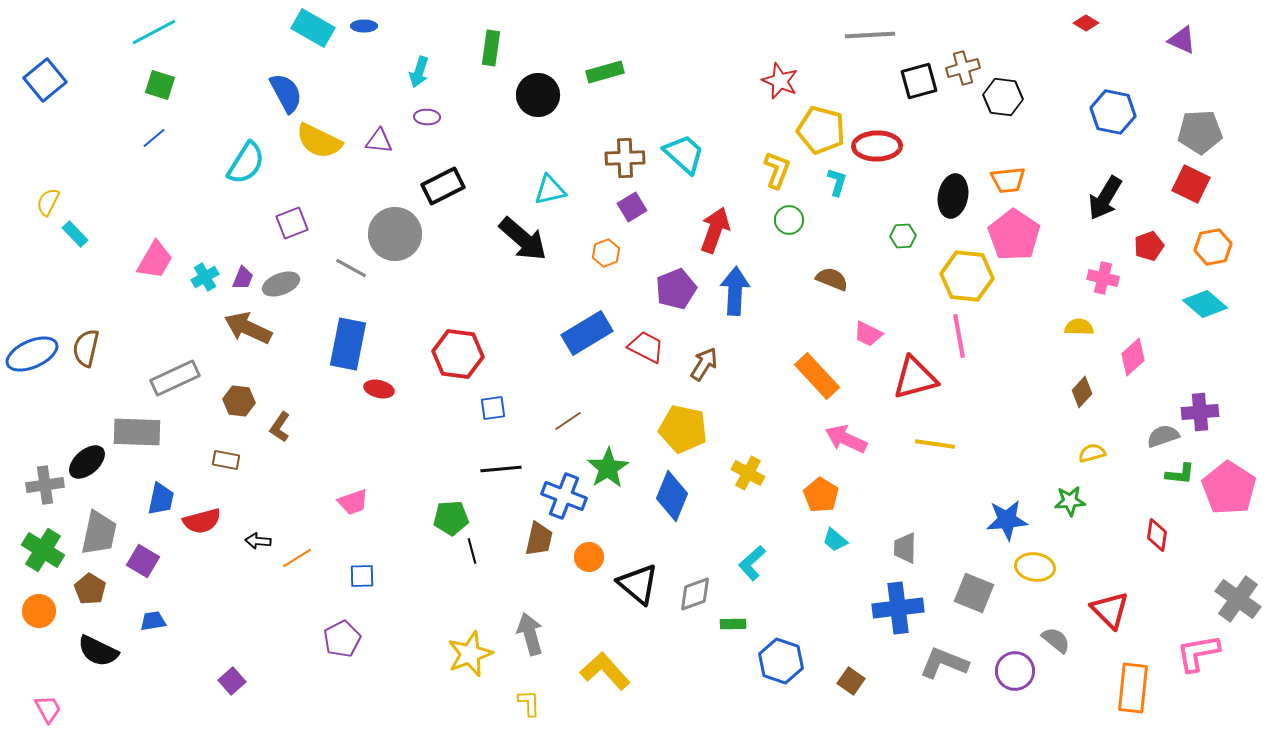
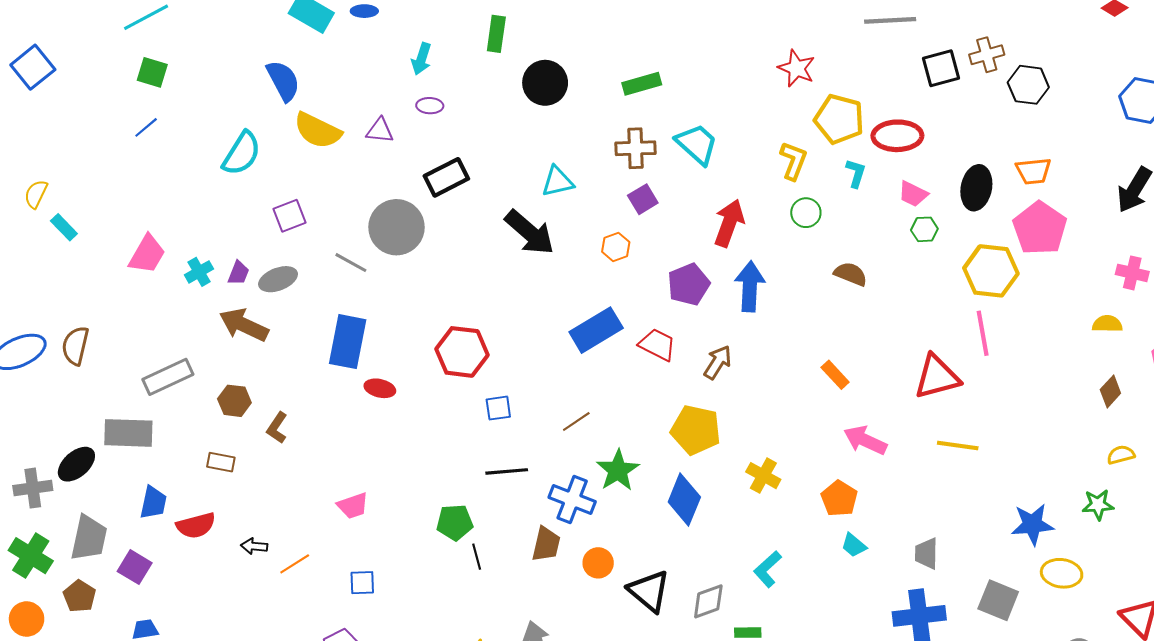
green rectangle: (605, 72) -> (642, 84), moved
pink trapezoid: (868, 334) -> (913, 194), moved
orange rectangle: (817, 376) -> (835, 375), size x0.6

